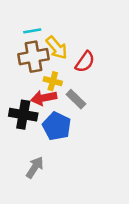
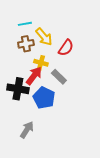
brown cross: (33, 57) -> (26, 44), size x0.7
red arrow: (44, 98) -> (34, 76), turned 138

